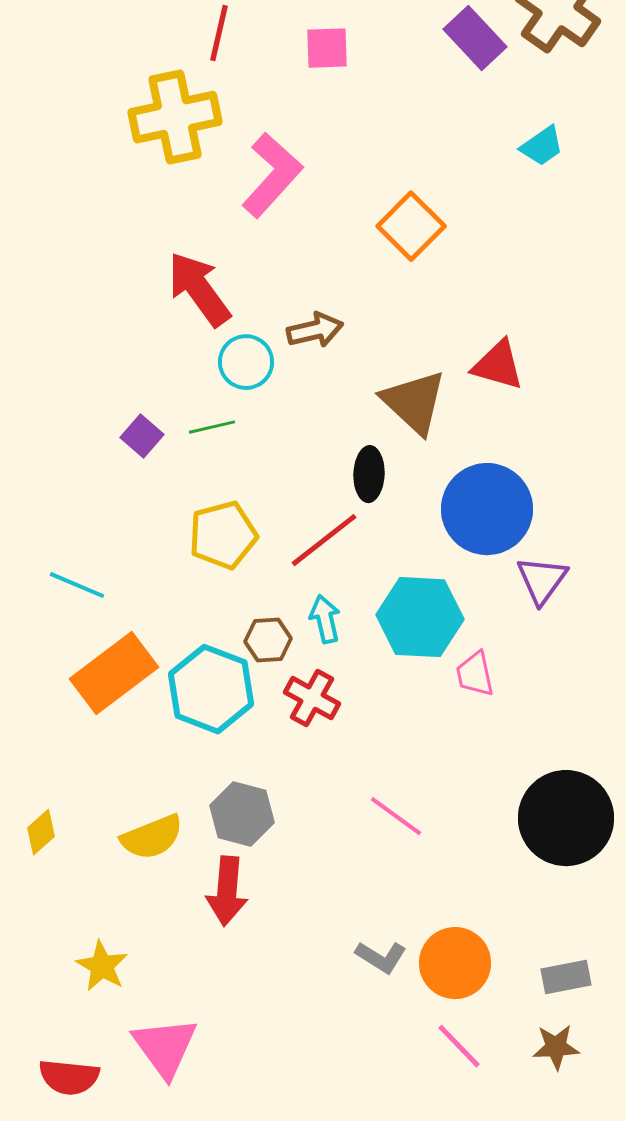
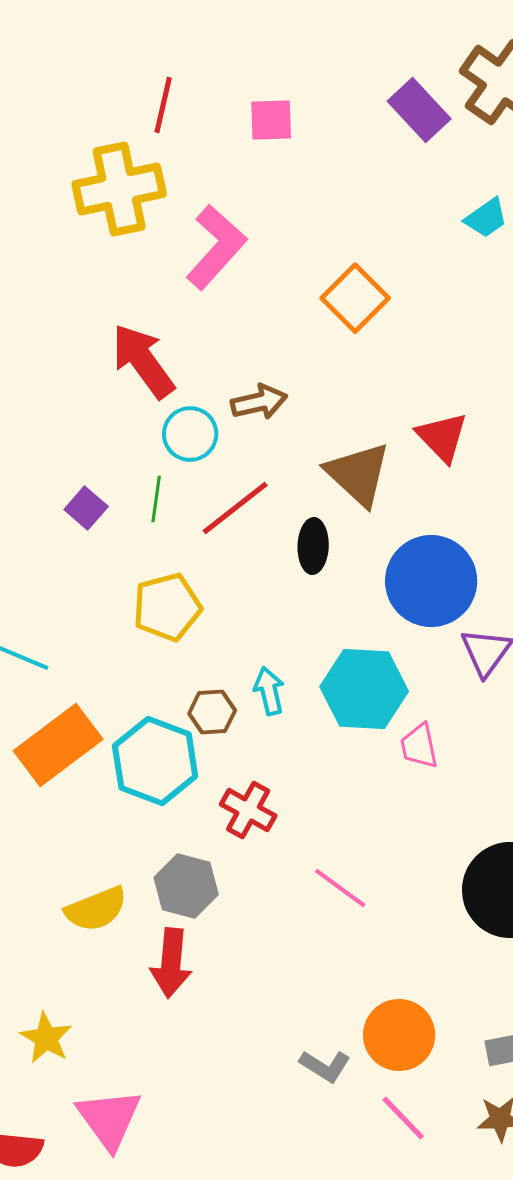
red triangle: (498, 365) -> (442, 437), turned 30
green line: (212, 427) -> (156, 499), turned -69
red line: (324, 540) -> (235, 508), moved
red cross: (312, 698) -> (248, 810), moved
gray L-shape: (381, 957) -> (325, 1066), moved

